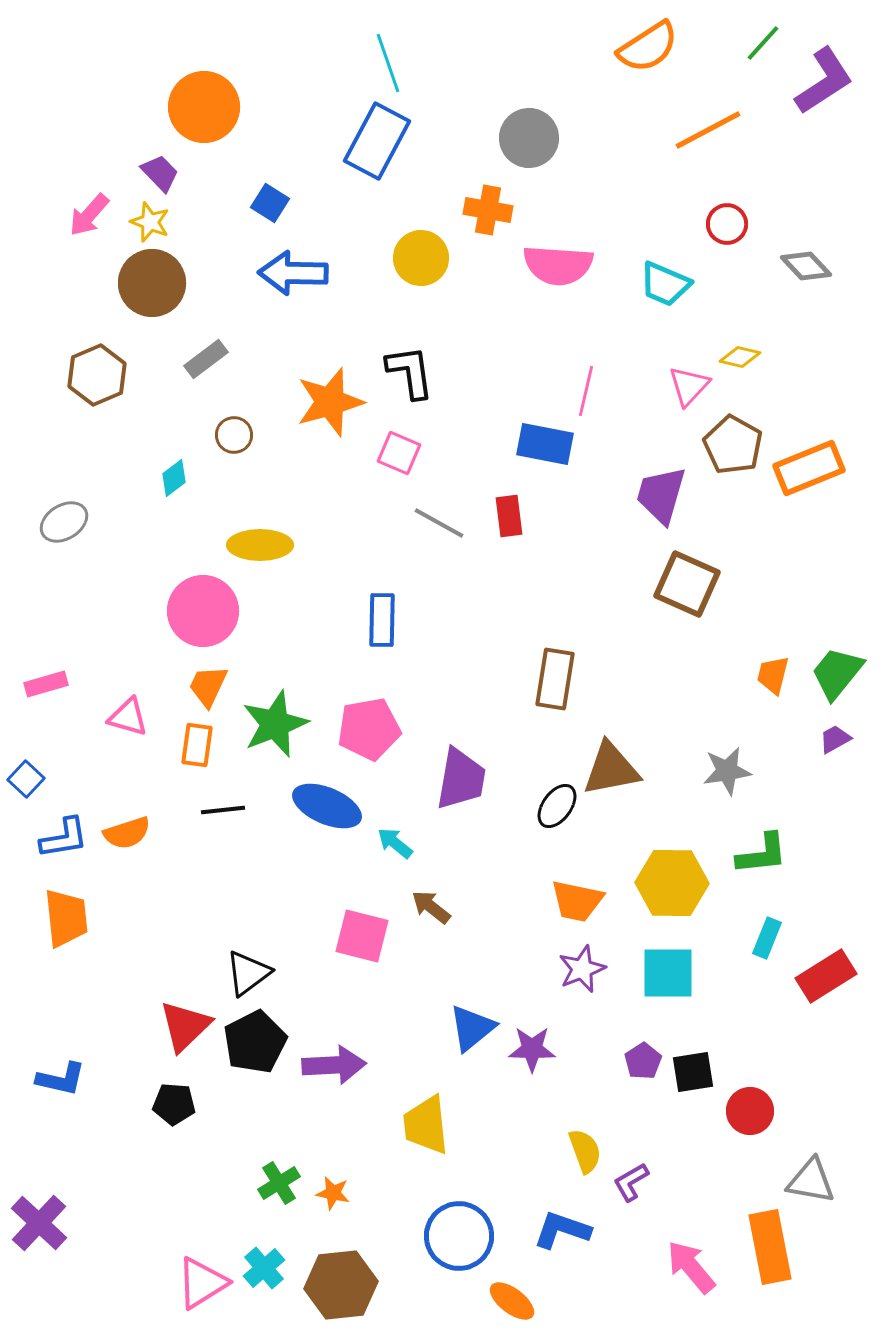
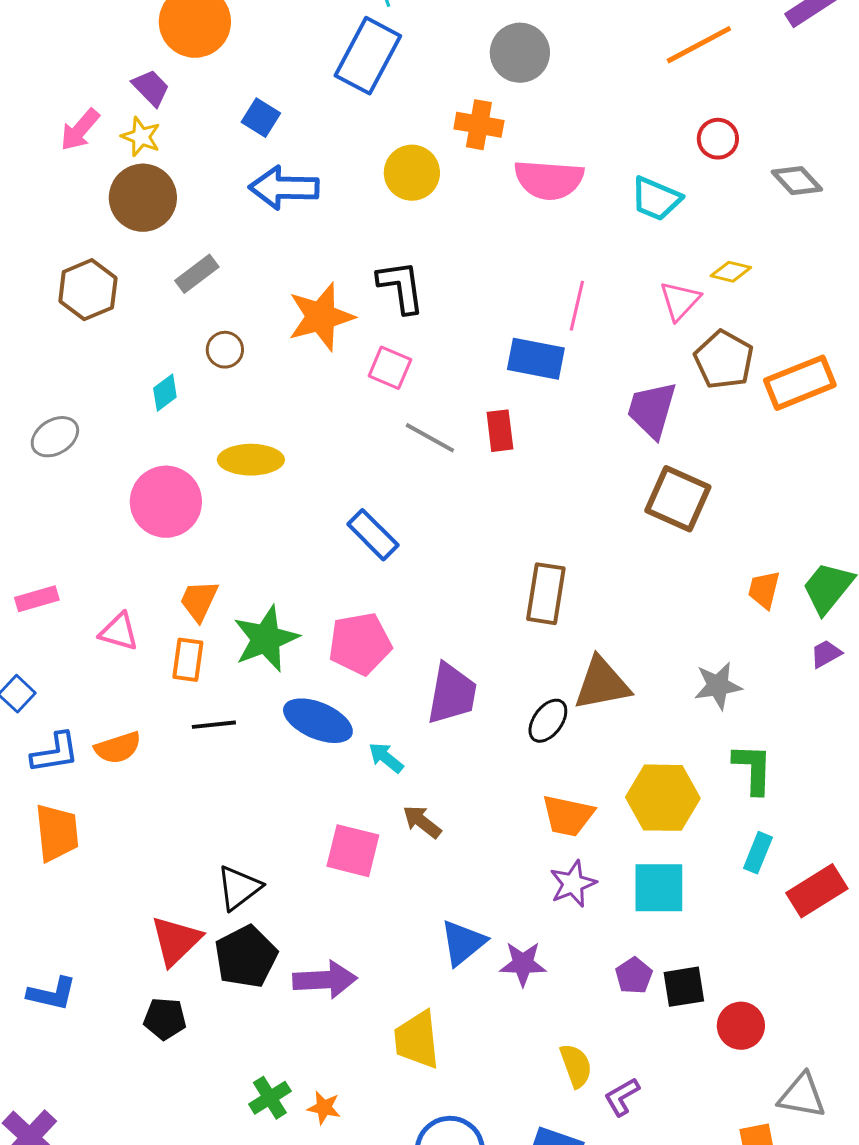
pink circle: (203, 611) -> (166, 502), moved
blue rectangle: (382, 620) -> (373, 535), turned -46
green L-shape: (762, 854) -> (753, 769), turned -82

